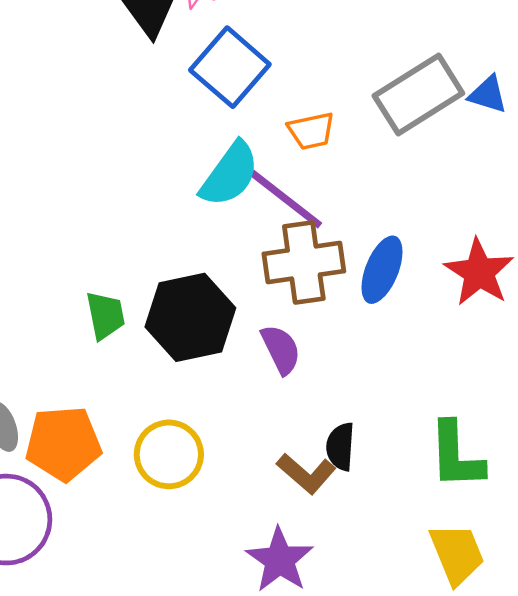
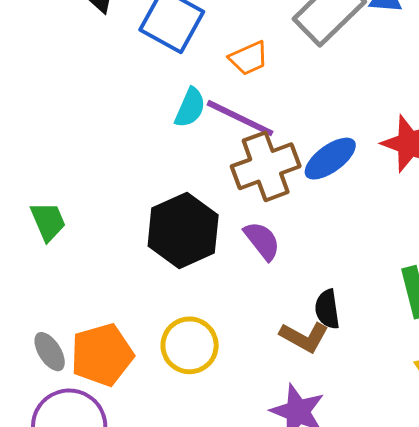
cyan semicircle: (230, 174) -> (190, 108), size x0.7
blue ellipse: (382, 270) -> (330, 159), turned 44
green trapezoid: (105, 315) -> (48, 221), moved

